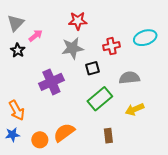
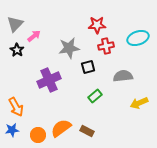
red star: (78, 21) -> (97, 25), moved
green rectangle: (100, 99) -> (95, 96), size x0.6
yellow arrow: (135, 109) -> (139, 103), moved
brown rectangle: (108, 136) -> (87, 131), moved, turned -56

